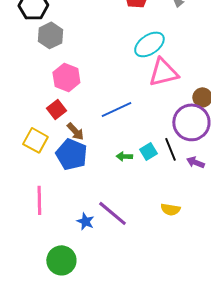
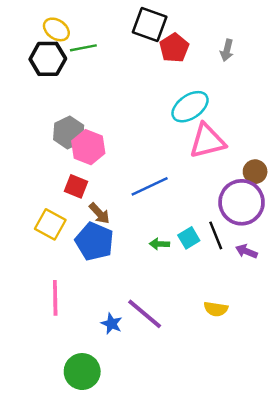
gray hexagon: (50, 35) -> (69, 132), moved
red square: (56, 109) -> (76, 186), turned -30

